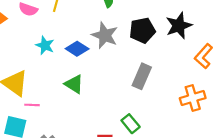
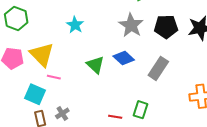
blue diamond: (77, 49) -> (124, 58), moved
green rectangle: (131, 124) -> (141, 110), turned 48

